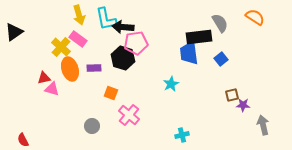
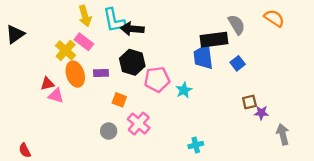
pink pentagon: (136, 43) -> (157, 79), moved
gray circle: (92, 126) -> (109, 131), moved

